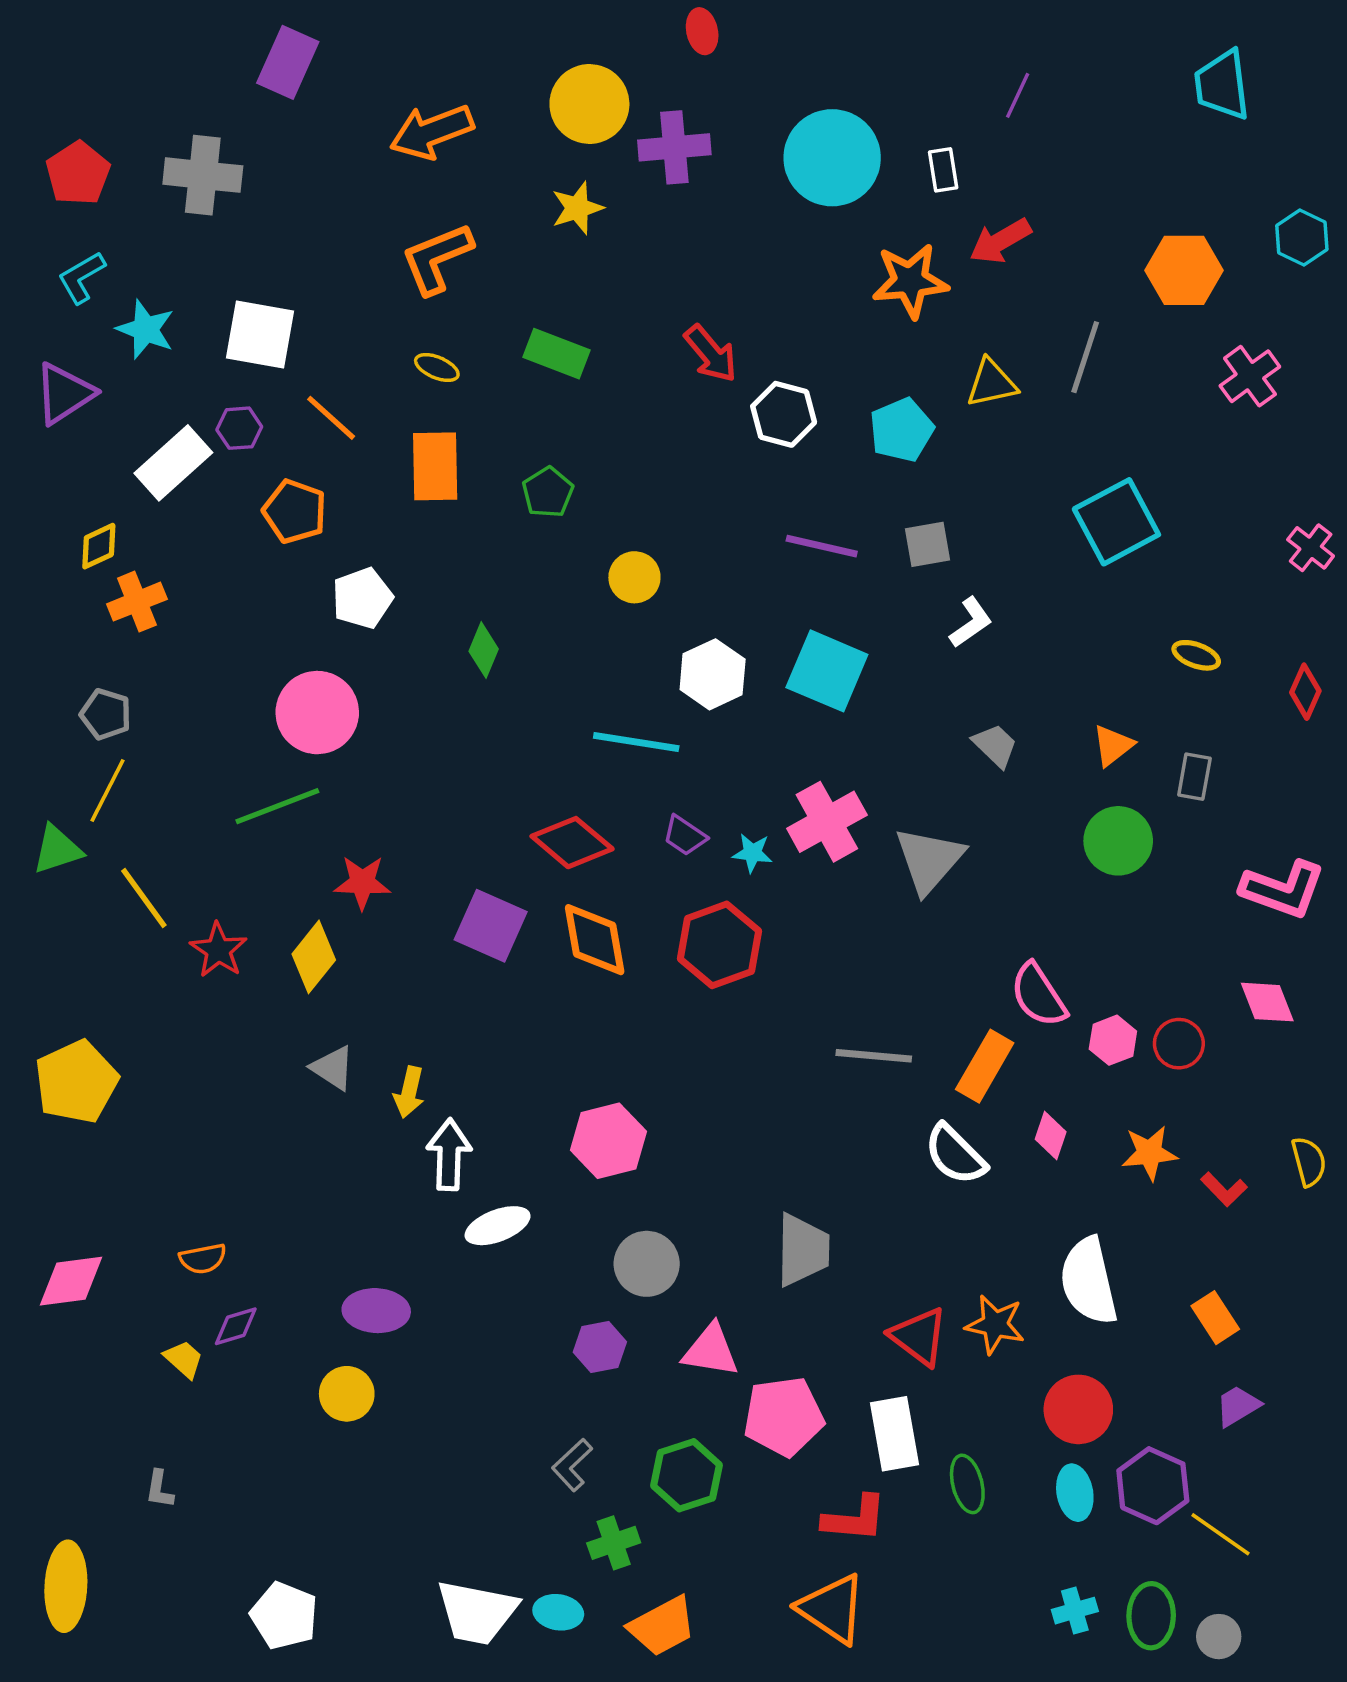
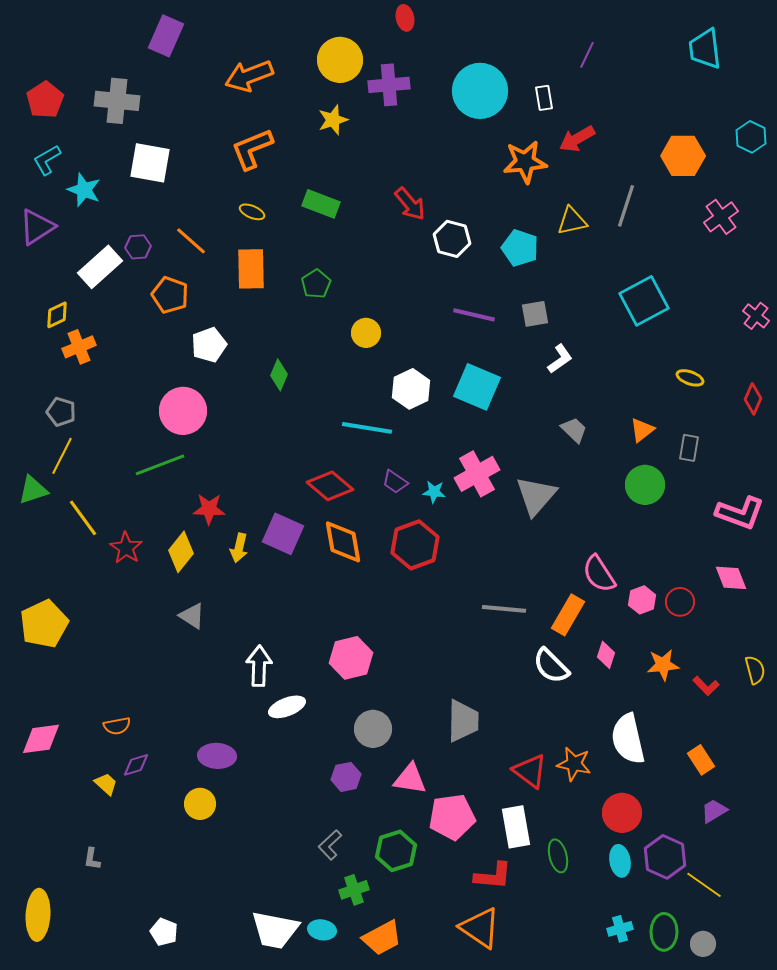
white square: (260, 335) -> (150, 163), moved
cyan pentagon: (901, 430) -> (520, 248), turned -30
yellow arrow: (409, 1092) -> (239, 548), moved
white pentagon: (284, 1616) -> (164, 932), size x0.7

